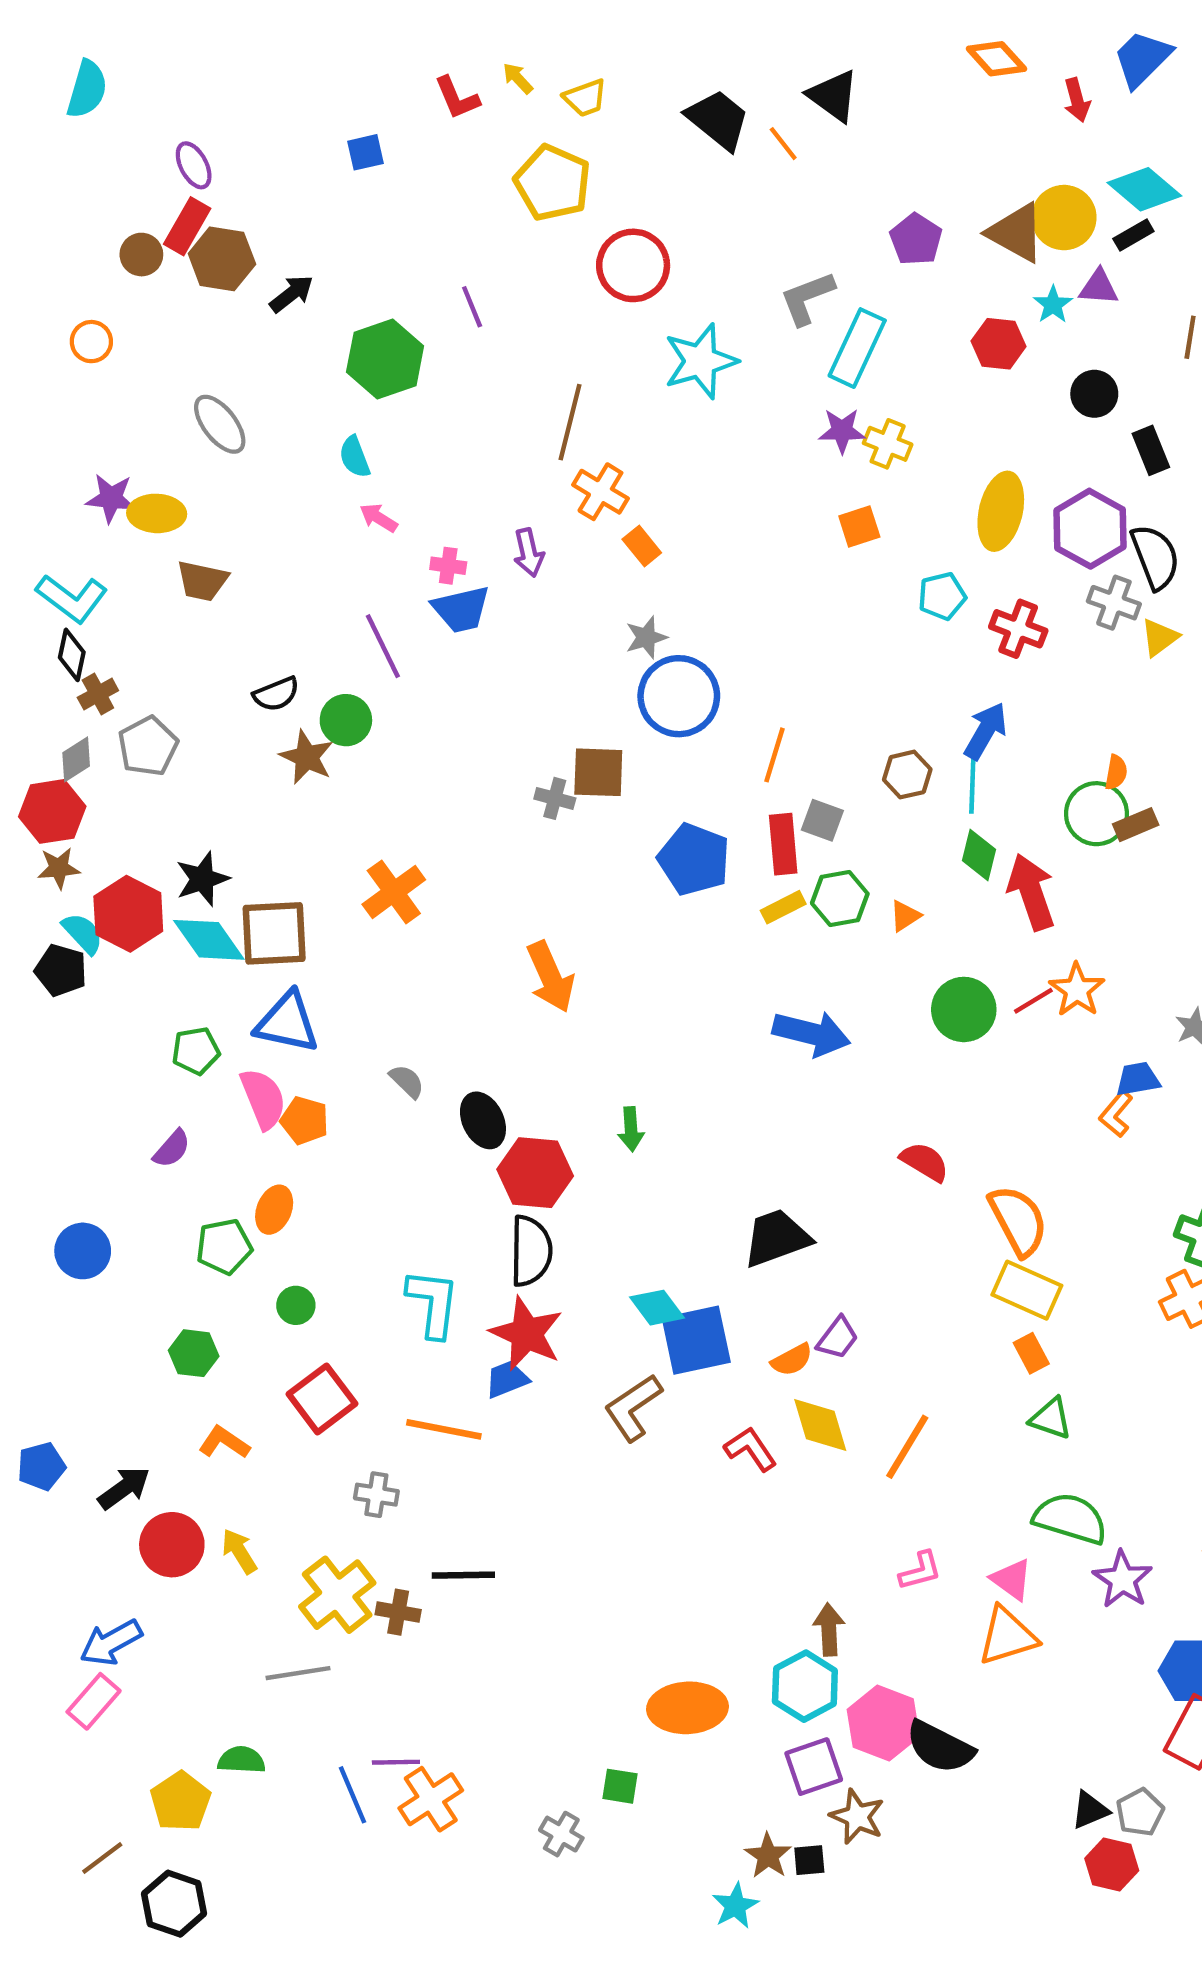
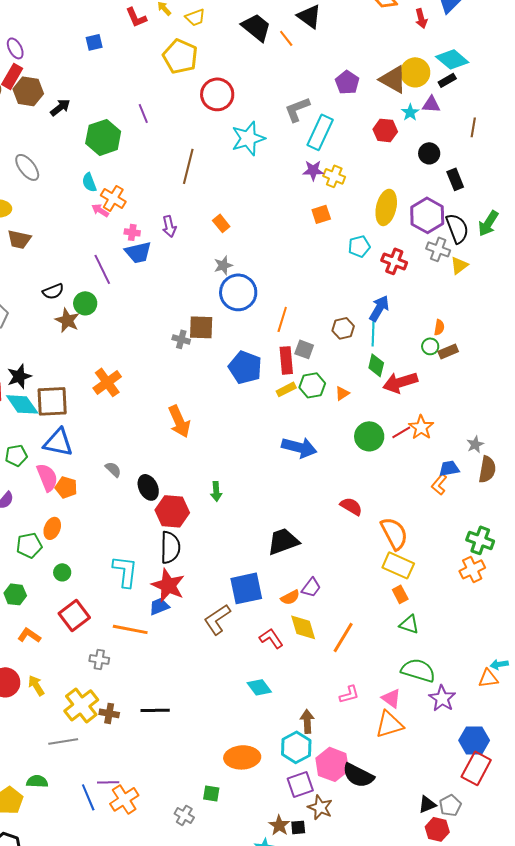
orange cross: (600, 492) -> (113, 198), moved
green circle: (1096, 814) -> (430, 346), size x0.6
red arrow: (1031, 892) -> (400, 382), turned -88
cyan diamond: (657, 1308) -> (259, 687), moved
black line: (463, 1575) -> (155, 710), moved

